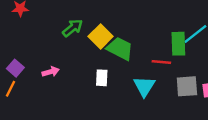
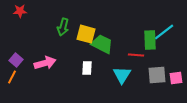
green arrow: (73, 28) -> (63, 27), turned 144
yellow square: (101, 36) -> (86, 34), turned -30
pink arrow: (51, 72) -> (45, 63), size x1.5

